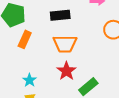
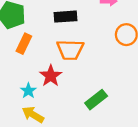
red star: (66, 71) -> (51, 76), moved

